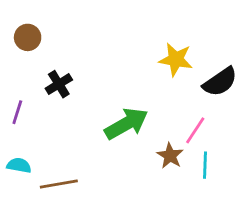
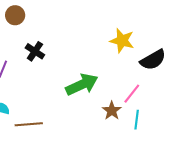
black cross: (59, 84) -> (35, 51), turned -30

